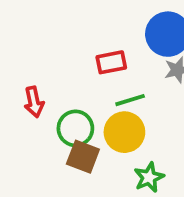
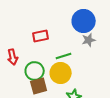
red rectangle: (111, 62) -> (41, 36), moved
brown square: (83, 157) -> (39, 86), turned -36

